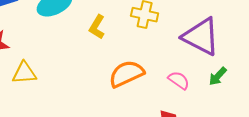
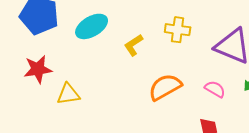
yellow L-shape: (97, 27) -> (133, 45), turned 30

